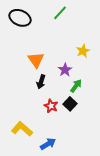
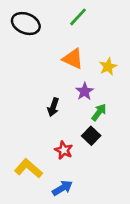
orange triangle: (36, 60) -> (73, 59), moved, turned -30
red star: (51, 106) -> (64, 150), moved

